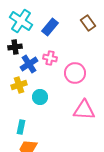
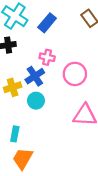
blue cross: (29, 64) -> (35, 76), moved

